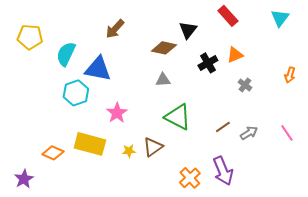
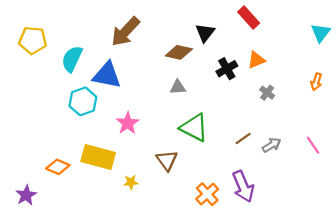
cyan triangle: (280, 18) -> (321, 33), moved
brown arrow: (115, 29) -> (125, 32), size x1.4
brown triangle: (153, 147) -> (167, 160), turned -30
yellow star: (129, 151) -> (131, 182), moved

